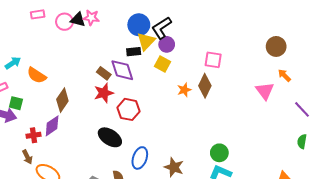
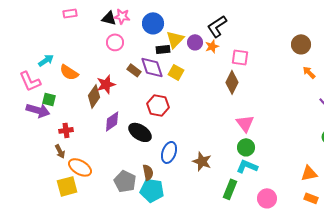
pink circle: (64, 22) -> (115, 42), moved
blue circle: (139, 25) -> (153, 23), moved
black L-shape: (162, 28) -> (217, 26), moved
yellow square: (163, 64) -> (176, 72), moved
orange star: (184, 90) -> (212, 46), moved
pink triangle: (265, 91) -> (245, 123), moved
red star: (104, 93) -> (106, 84), moved
purple diamond: (52, 126) -> (112, 121), moved

